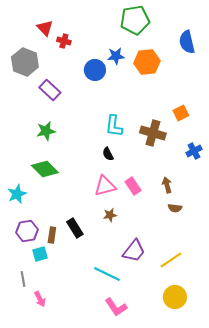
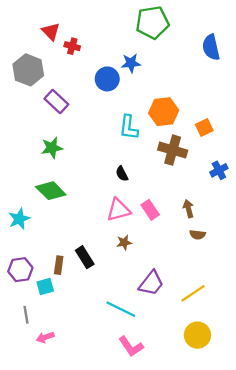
orange hexagon: (147, 62) -> (164, 112), moved
cyan L-shape: (114, 126) -> (129, 127), moved
purple hexagon: (27, 231) -> (20, 270), moved
pink arrow: (40, 299) -> (45, 337), turned 98

